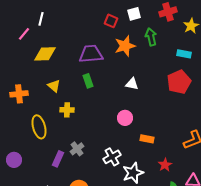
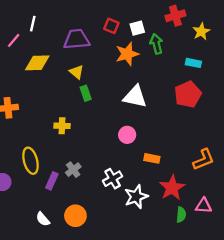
white square: (134, 14) -> (137, 28), moved
purple trapezoid: (91, 54) -> (77, 39), moved
white triangle: (132, 84) -> (135, 97), size x1.6
yellow triangle: (54, 86) -> (77, 72), moved
yellow ellipse: (39, 127) -> (31, 161), moved
red star: (165, 165) -> (172, 188), size x1.6

